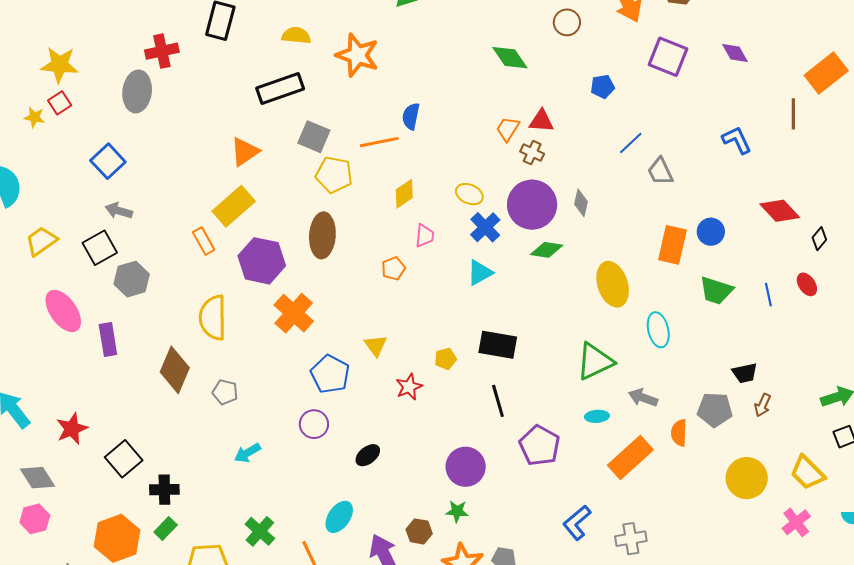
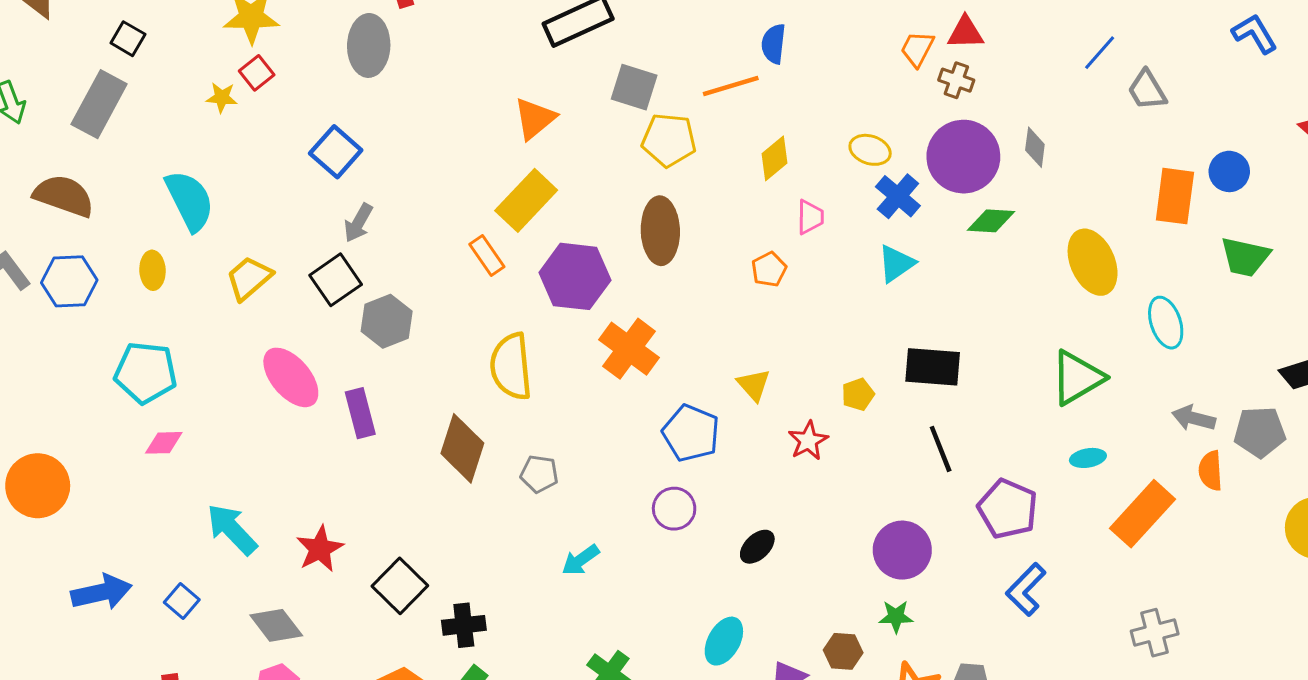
gray arrow: (119, 211) -> (358, 223), turned -72
gray arrow: (643, 398) -> (1194, 418), moved
blue L-shape: (577, 523) -> (1026, 589), moved

